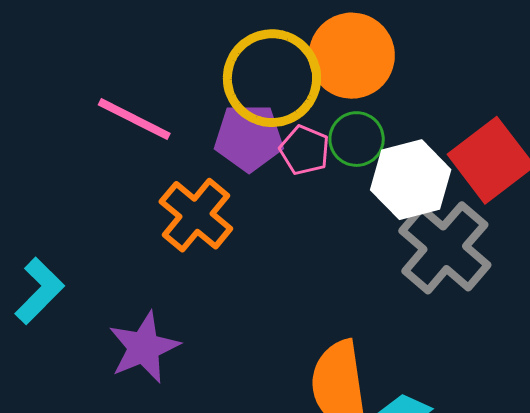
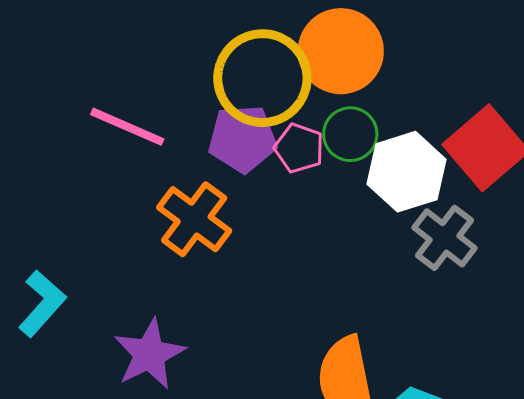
gray cross: (445, 248) -> (444, 238), size x0.7

